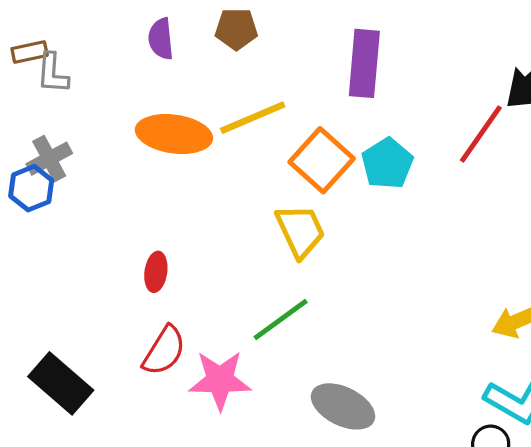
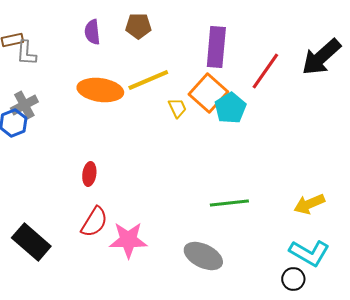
red line: (481, 134) -> (265, 71), moved
orange square: (322, 160) -> (208, 93), moved
yellow trapezoid: (300, 231) -> (177, 108), moved, size x0.6
green line: (281, 319) -> (229, 203), moved, turned 30

